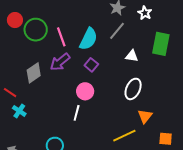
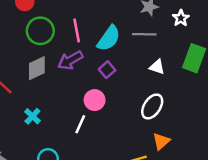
green circle: (36, 30) -> (40, 31), moved
gray line: (117, 31) -> (144, 34), turned 42
cyan cross: (19, 111) -> (32, 116), moved

